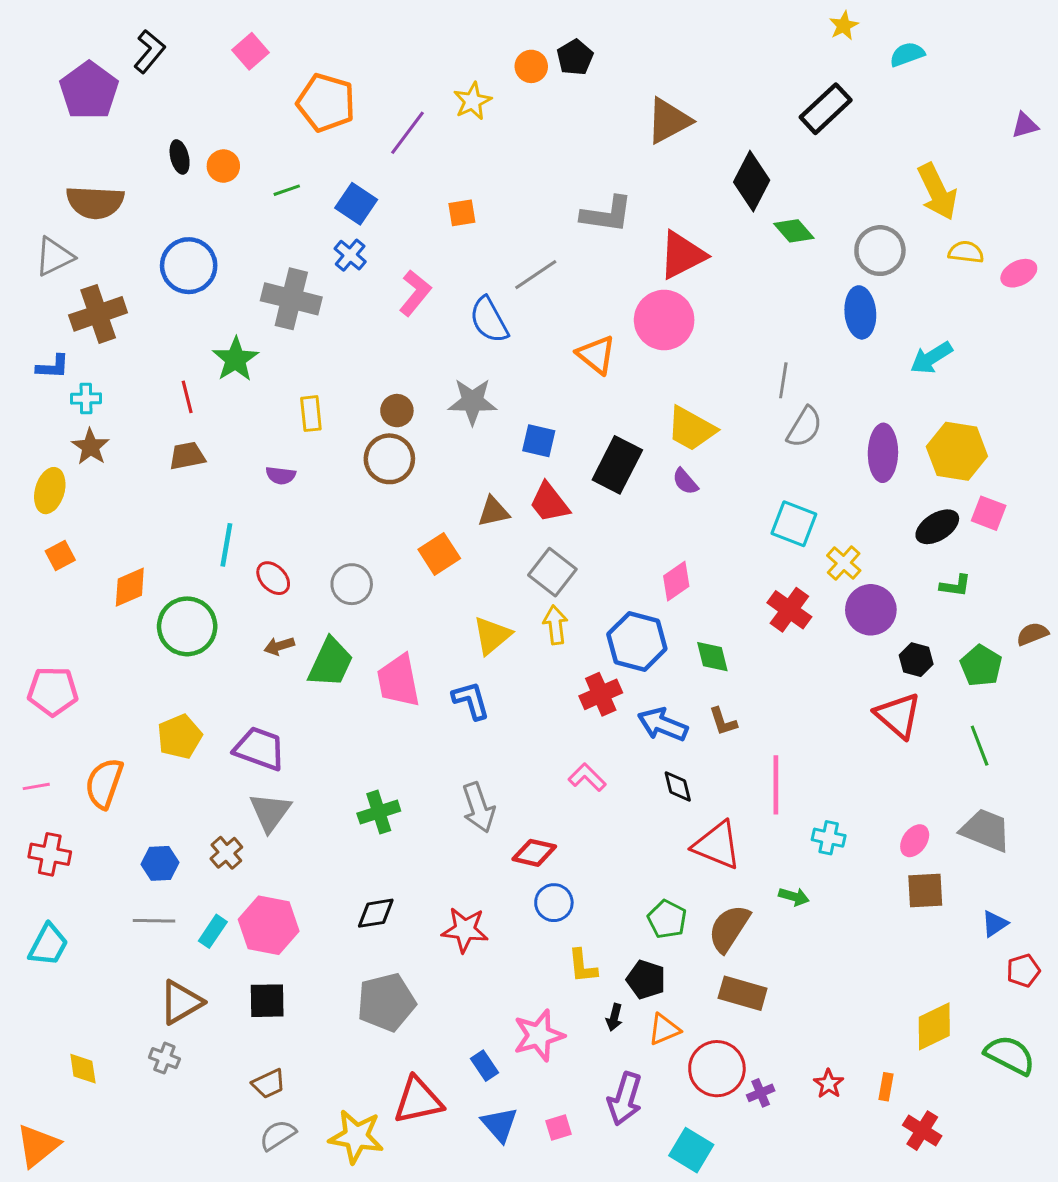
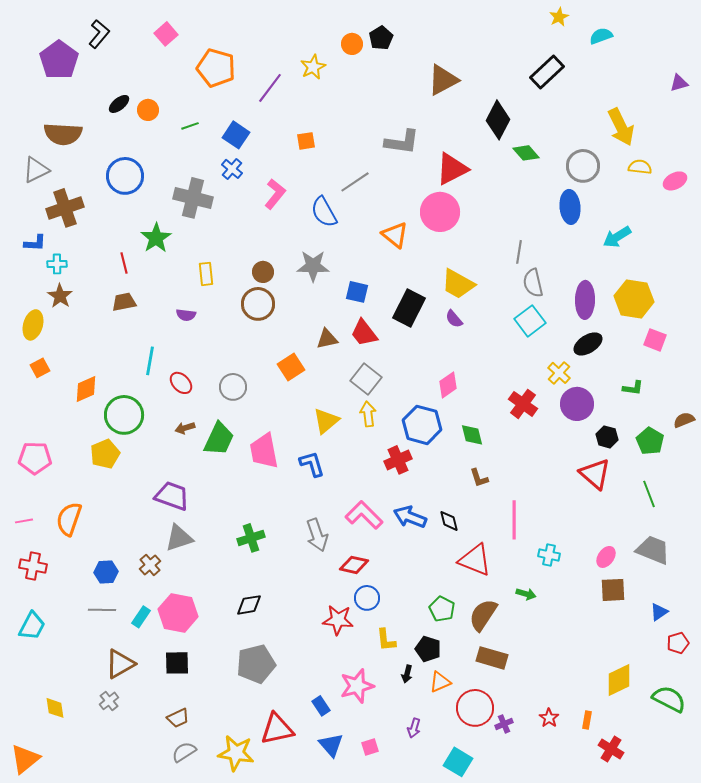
black ellipse: (180, 157) -> (119, 104), turned 65
gray semicircle: (804, 427) -> (533, 283), turned 136
cyan square: (794, 524) -> (530, 321), moved, turned 32
black ellipse: (937, 527) -> (588, 344), moved
blue arrow: (663, 725) -> (410, 517), moved
yellow pentagon: (180, 737) -> (105, 454), moved
pink L-shape: (587, 777) -> (364, 515), moved, size x1.5
gray triangle: (270, 812) -> (179, 538), turned 36
red star: (465, 930) -> (338, 620), moved
gray cross: (164, 1058) -> (109, 701), turned 30
purple arrow: (625, 1099) -> (414, 728), size x0.6

